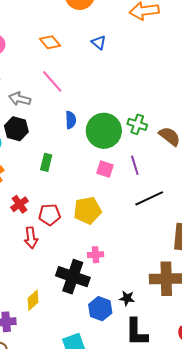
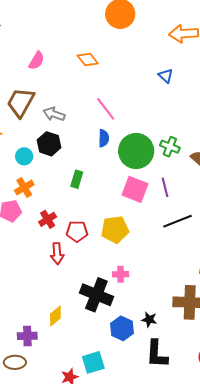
blue triangle: (99, 42) -> (166, 76), moved
pink line: (52, 81) -> (106, 109), moved
pink square: (105, 169) -> (135, 189), size x1.5

